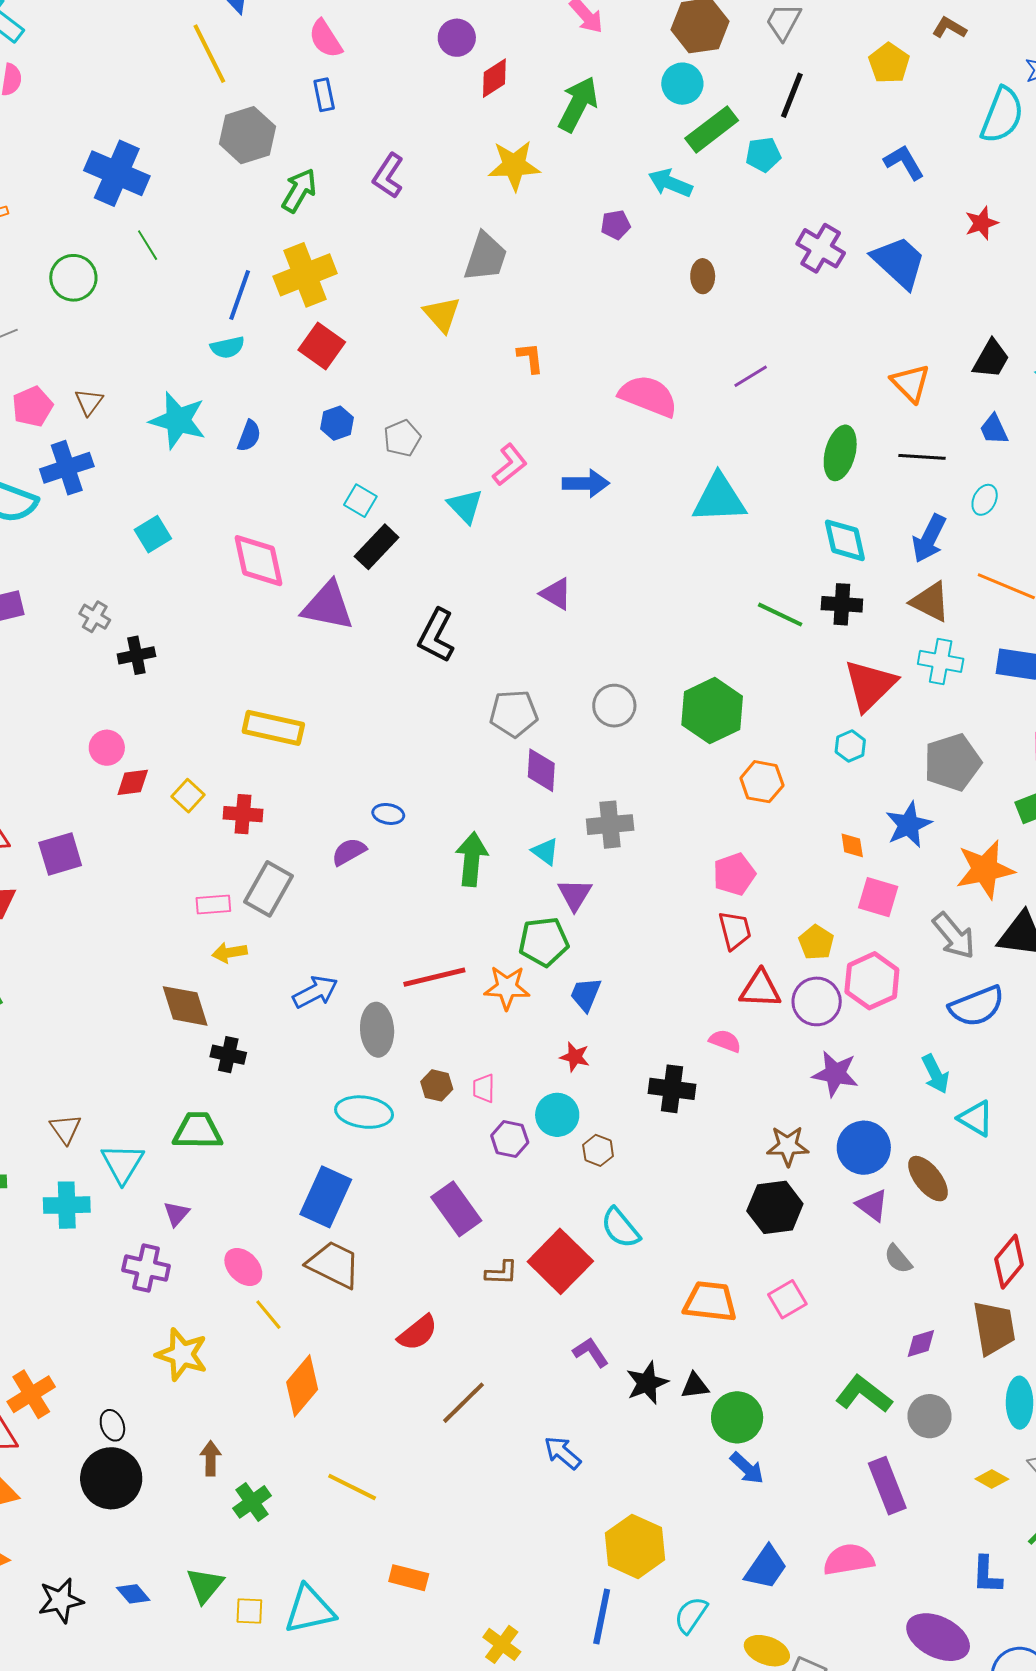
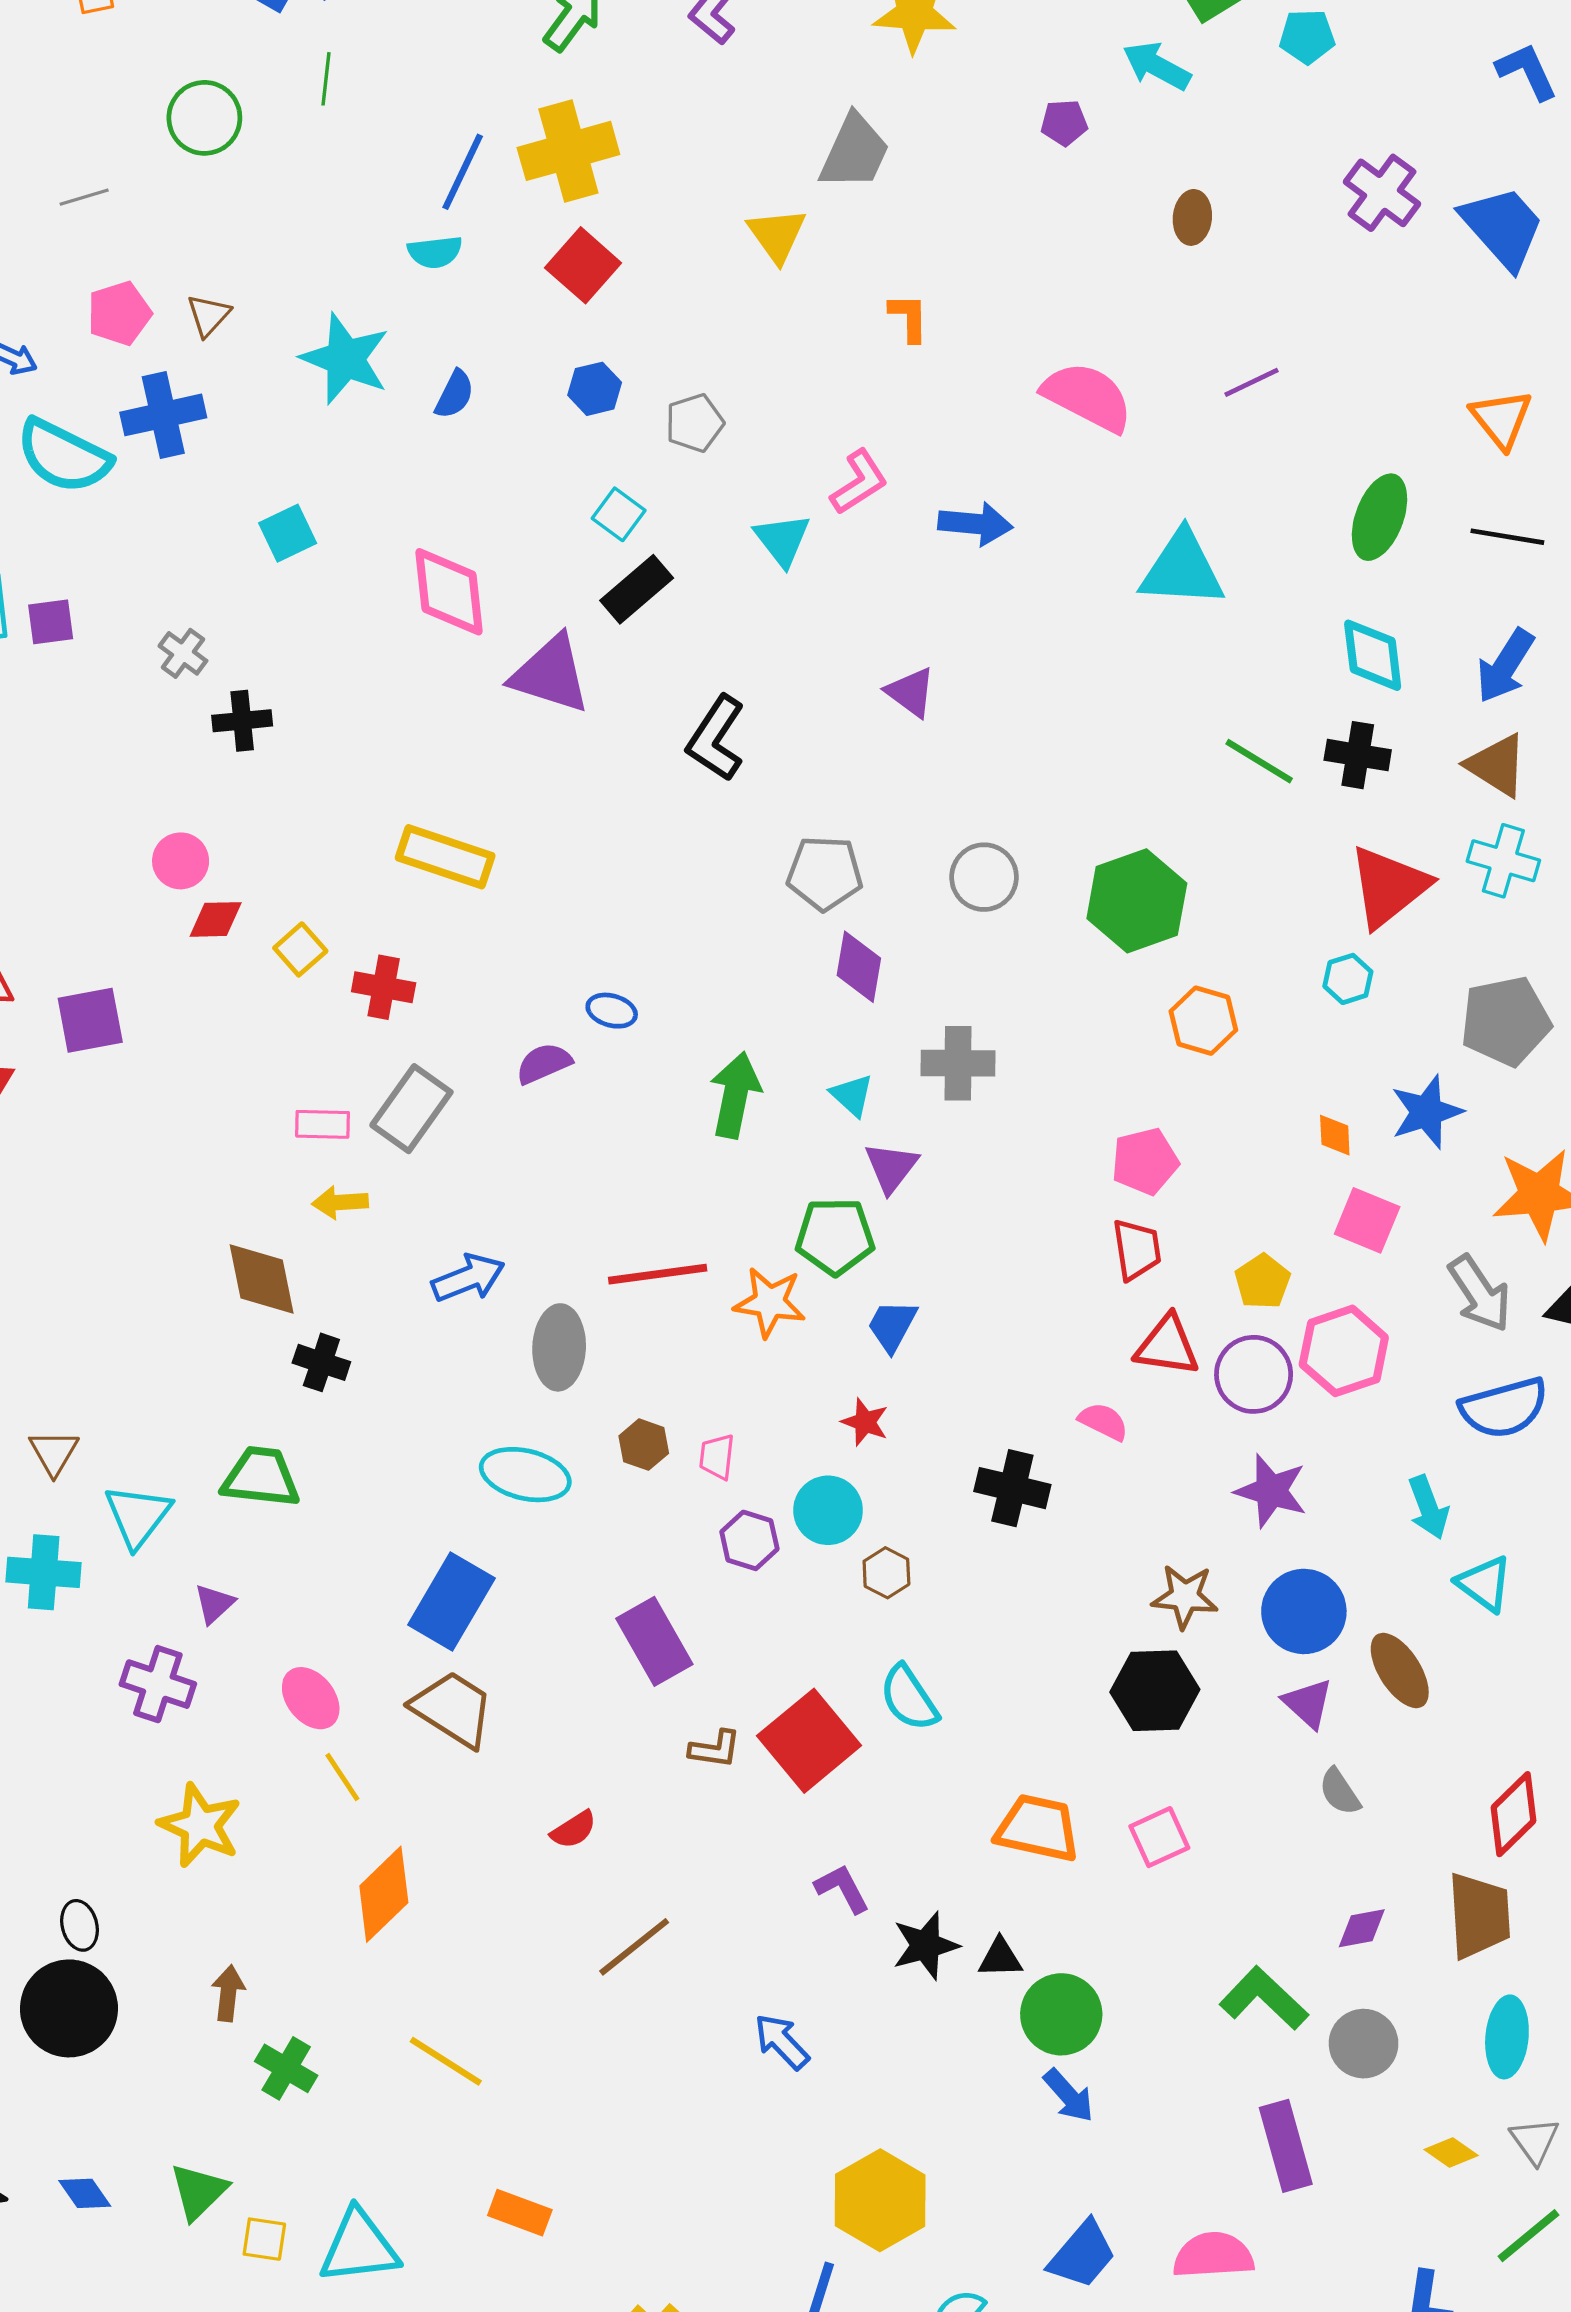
green line: (148, 245) -> (326, 79), turned 32
red semicircle: (418, 1333) -> (574, 1830), size x0.7
green cross: (252, 1502) -> (286, 2068), turned -30

